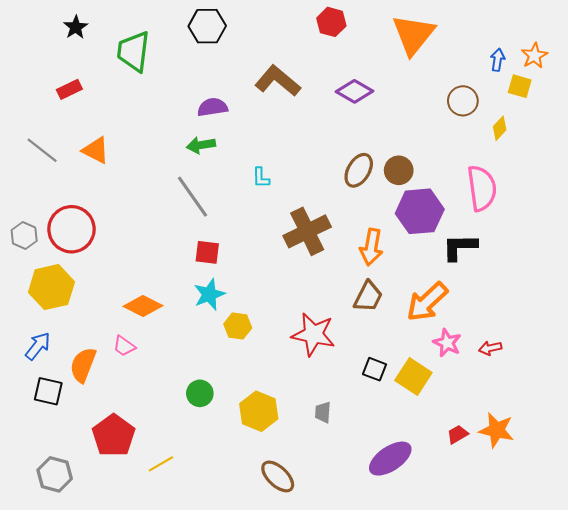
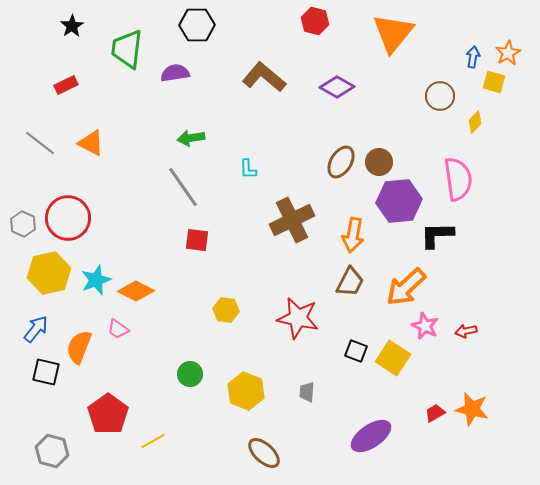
purple semicircle: (212, 107) -> (175, 73), moved
cyan star: (209, 294) -> (96, 280), moved

